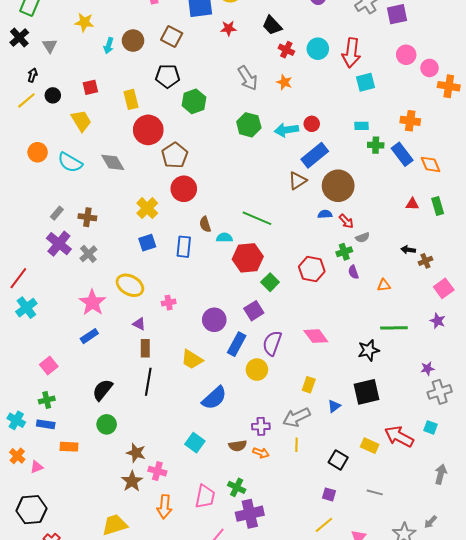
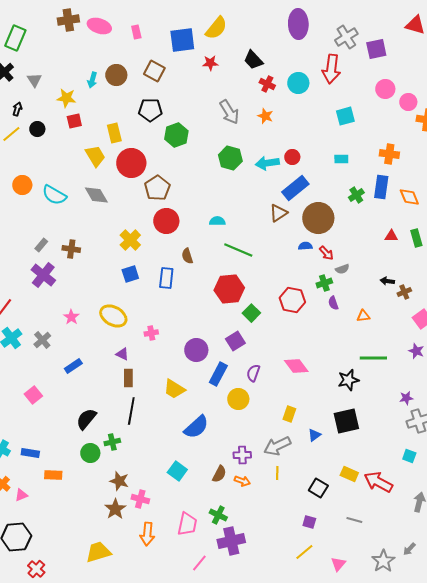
yellow star: (84, 22) -> (66, 98), moved
red arrow: (351, 53) -> (331, 69), moved
yellow trapezoid: (81, 121) -> (95, 156), moved
green cross: (376, 145) -> (356, 195), moved, turned -35
blue rectangle: (402, 154) -> (381, 187), turned 45
cyan semicircle: (224, 238) -> (217, 221), moved
gray cross: (88, 254) -> (42, 340), moved
pink star: (92, 303) -> (71, 317), moved, size x0.6
purple semicircle: (272, 343) -> (253, 373), size x0.7
green cross: (47, 400) -> (112, 442), moved
red arrow: (399, 437) -> (378, 482), moved
brown semicircle: (238, 446) -> (219, 474), turned -54

